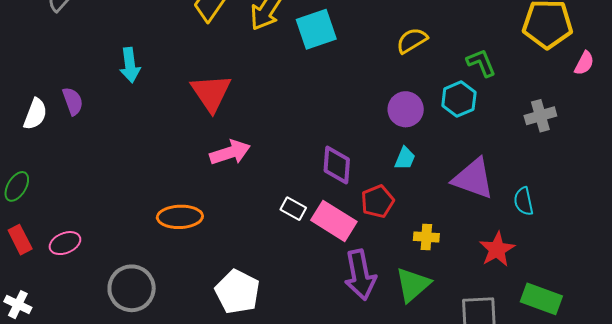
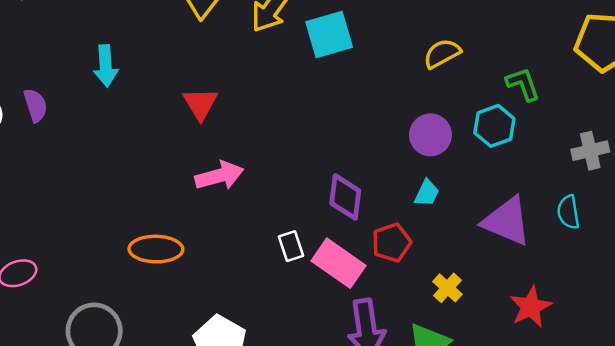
red triangle: (211, 93) -> (200, 104), size x0.7
cyan semicircle: (524, 201) -> (568, 212), moved
white rectangle: (293, 209) -> (291, 246), turned 40
yellow cross: (426, 237) -> (447, 288), turned 35

